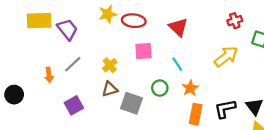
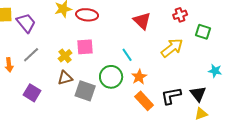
red triangle: (178, 27) -> (142, 21), moved
pink square: (143, 51) -> (85, 47), moved
green circle: (160, 88) -> (111, 77), size x1.5
purple square: (74, 105) -> (32, 93), turned -30
orange rectangle: (196, 114) -> (144, 101), turned -54

